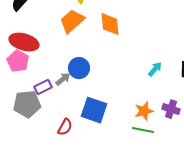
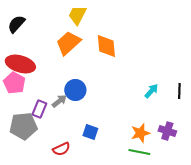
purple rectangle: (43, 87) -> (39, 109), turned -42
blue square: (94, 110) -> (90, 132), size x0.6
red semicircle: (65, 127) -> (61, 149), turned 36

